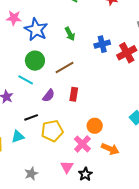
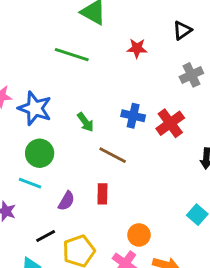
green arrow: (70, 34) -> (85, 122), moved
blue cross: (102, 44) -> (133, 116), turned 35
brown line: (65, 68) -> (113, 155), moved, turned 66

